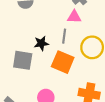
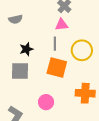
black star: (41, 43) -> (26, 49), moved

